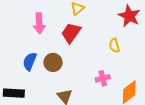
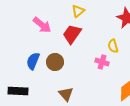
pink arrow: (39, 23) -> (42, 25), turned -48
pink cross: (103, 78) -> (102, 62), moved, turned 32

